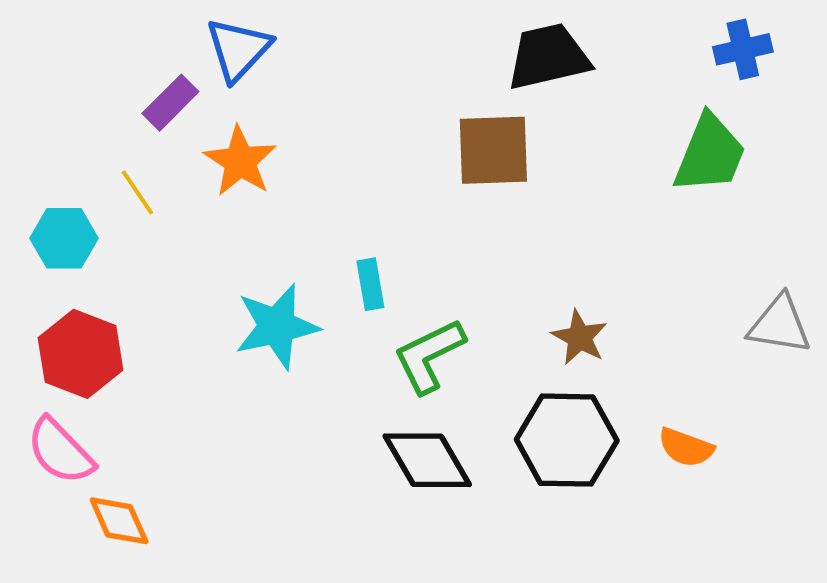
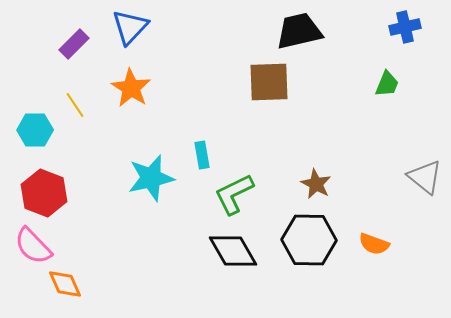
purple rectangle: (170, 103) -> (74, 44), moved
green trapezoid: (710, 154) -> (387, 84), size x0.6
gray triangle: (780, 325) -> (425, 177), turned 30

